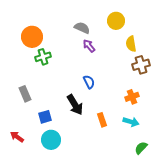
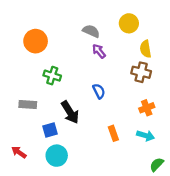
green cross: (43, 57) -> (52, 76), moved, turned 35
brown cross: (141, 65) -> (141, 72), moved, turned 30
gray rectangle: (25, 94) -> (28, 104), turned -63
black arrow: (75, 105) -> (70, 112), moved

